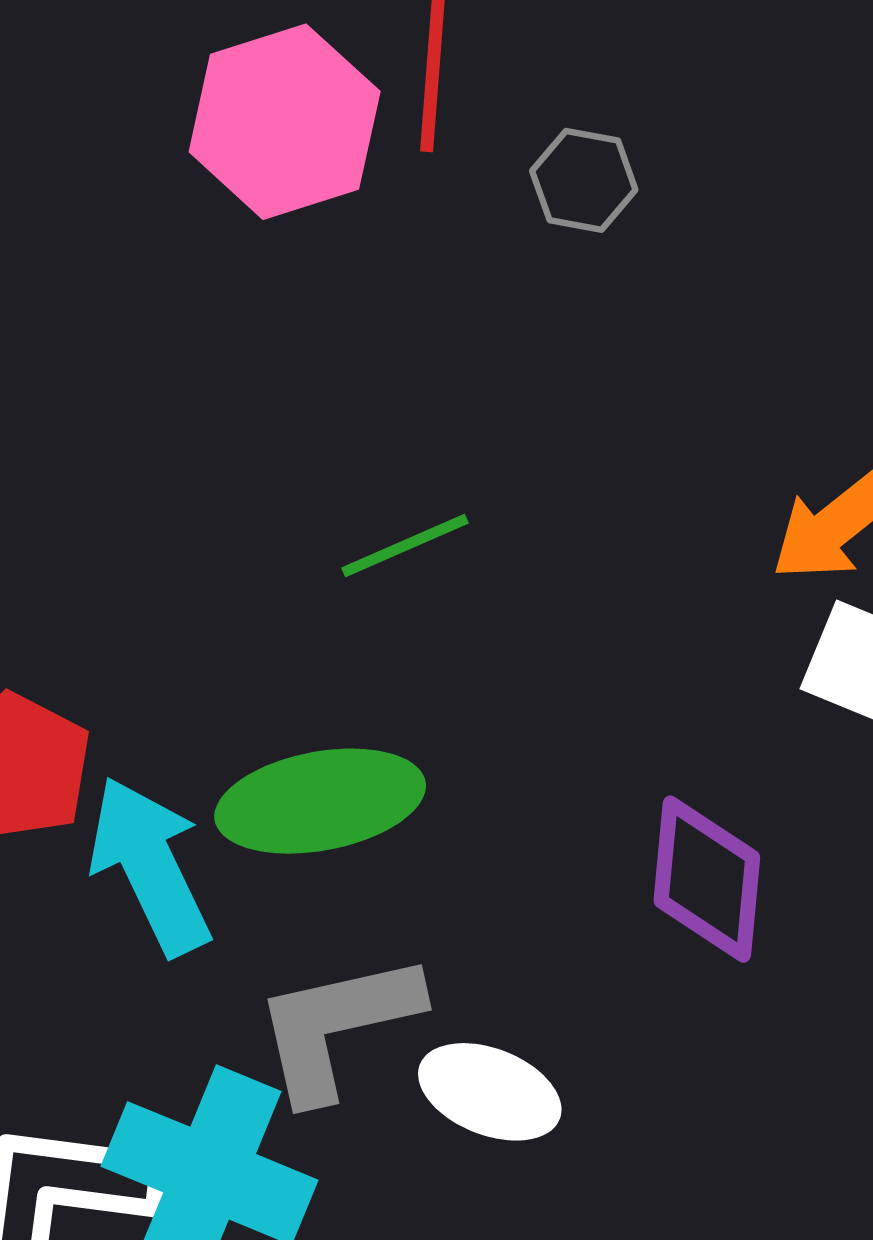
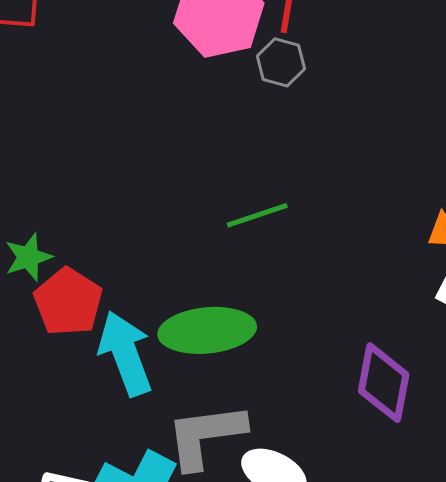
gray hexagon: (584, 180) -> (281, 62), moved

